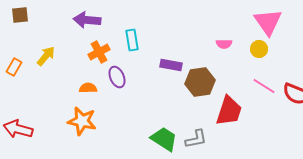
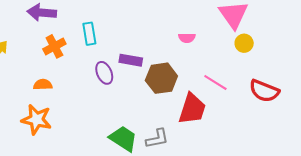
yellow circle: (259, 49) -> (244, 43), moved
purple ellipse: (117, 77) -> (104, 73), moved
pink line: (264, 86) -> (215, 82), moved

